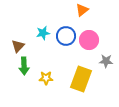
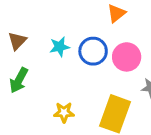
brown triangle: (18, 46) -> (17, 41), moved
green arrow: (24, 66) -> (19, 80), moved, turned 30

